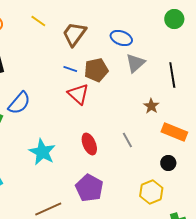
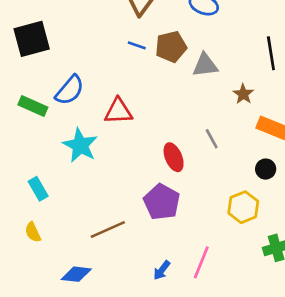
gray triangle: (135, 63) -> (205, 65), moved, turned 35
red triangle: (78, 94) -> (118, 111), moved, turned -45
red ellipse: (89, 144) -> (174, 157), moved
cyan star: (42, 152) -> (80, 145), moved

